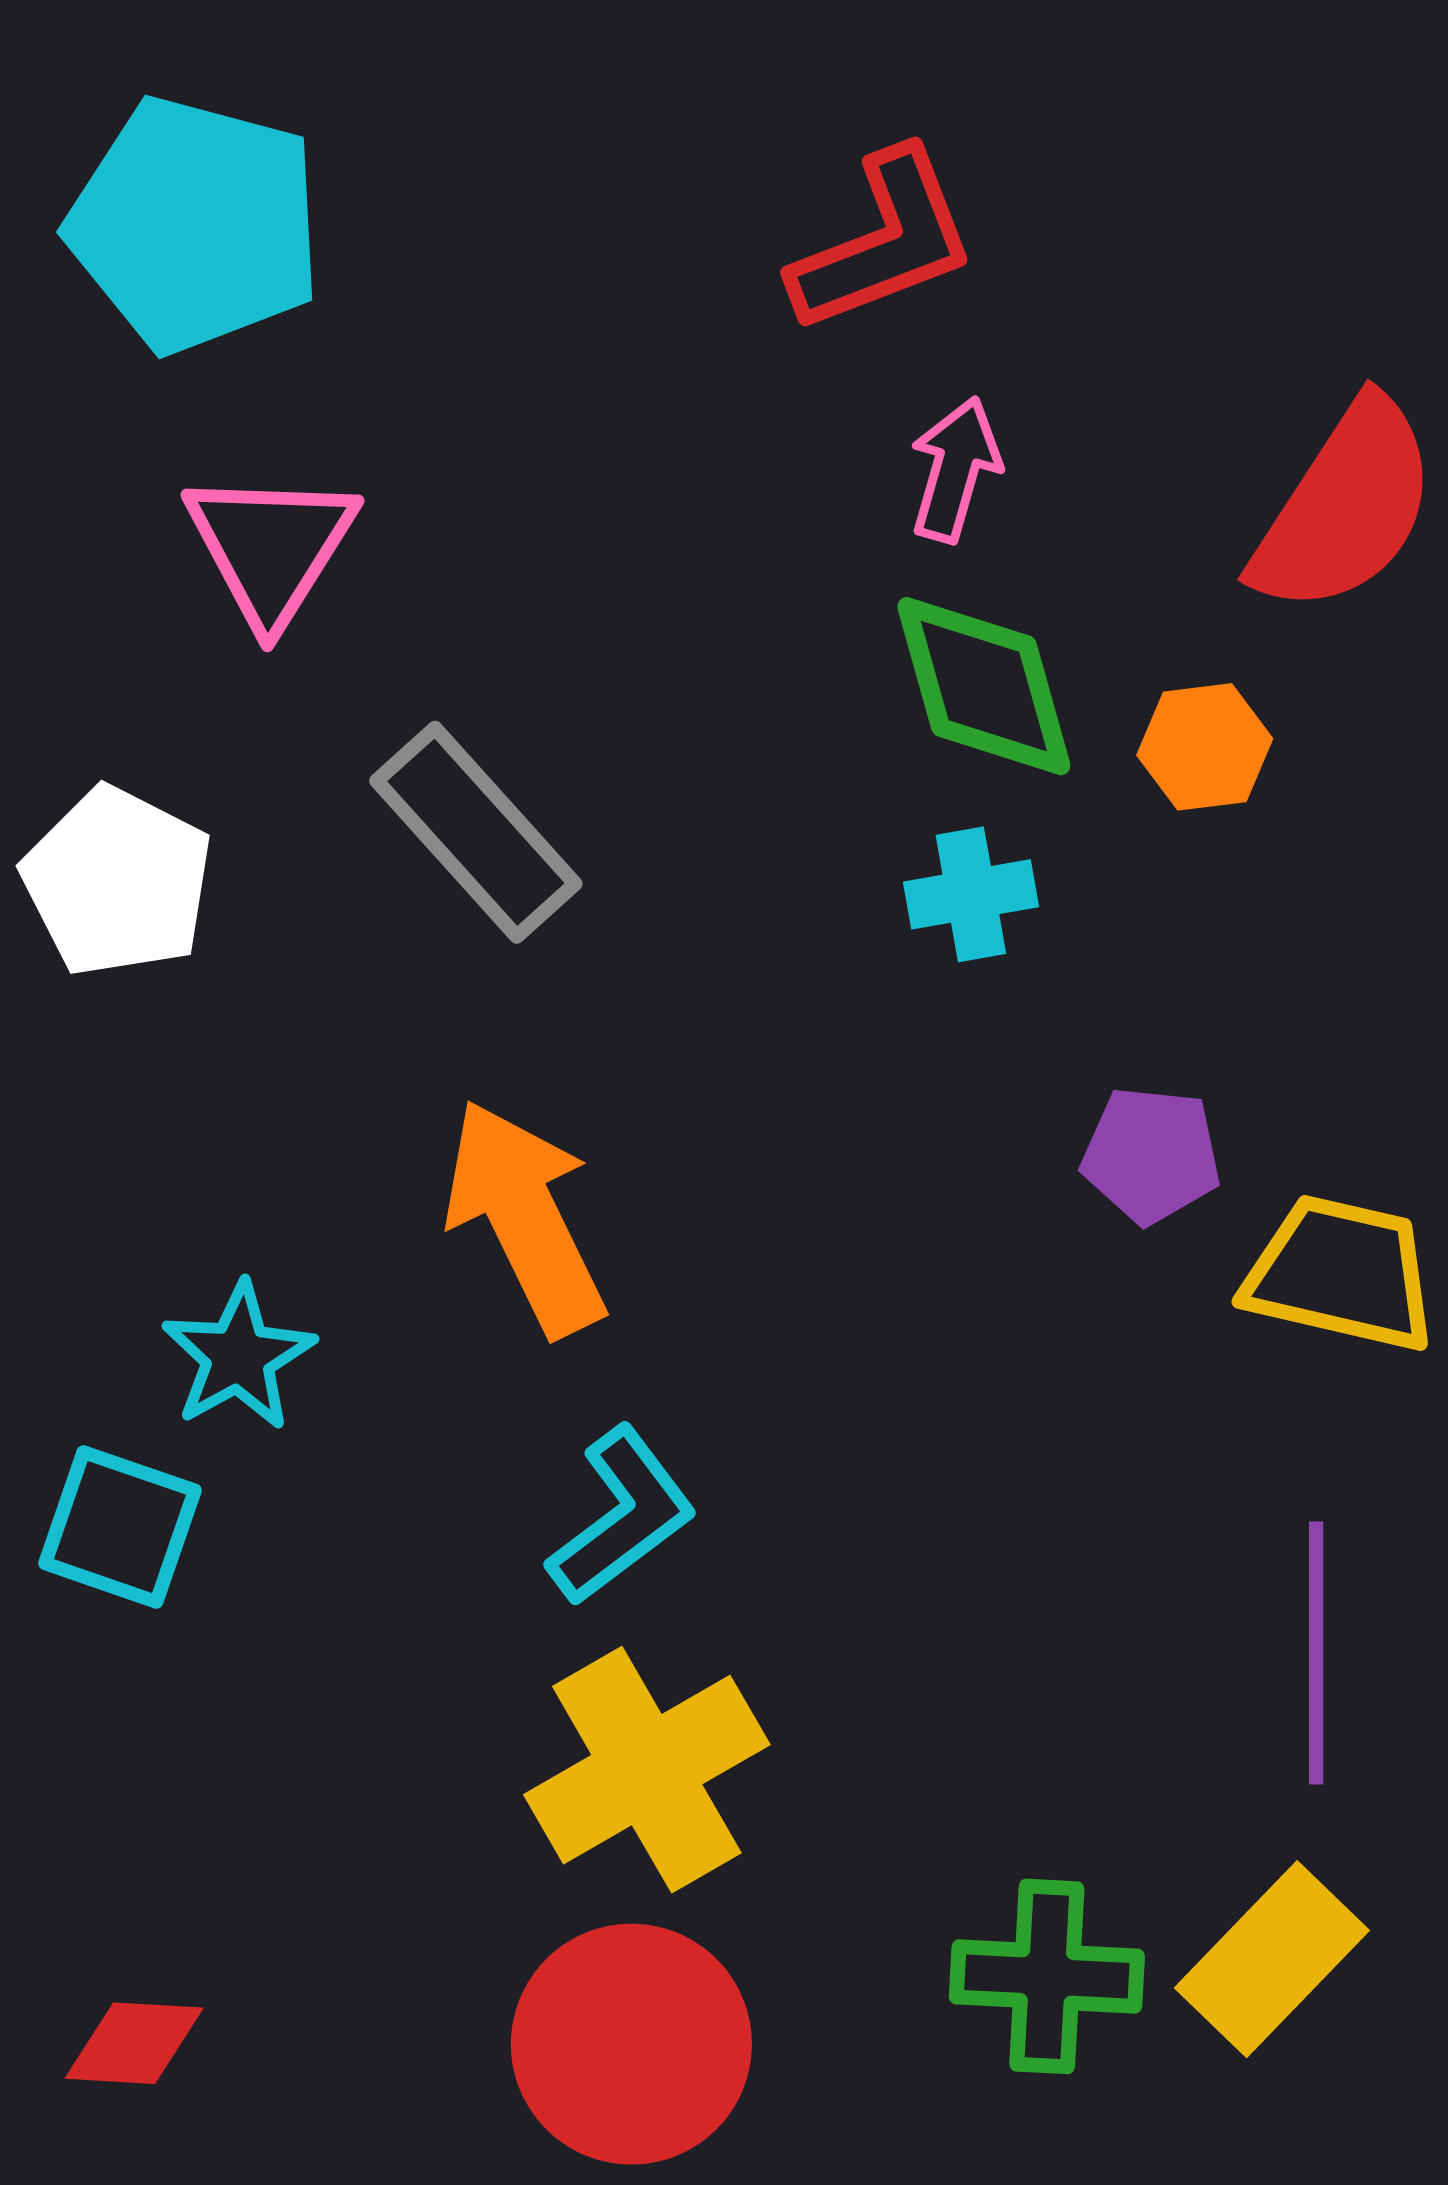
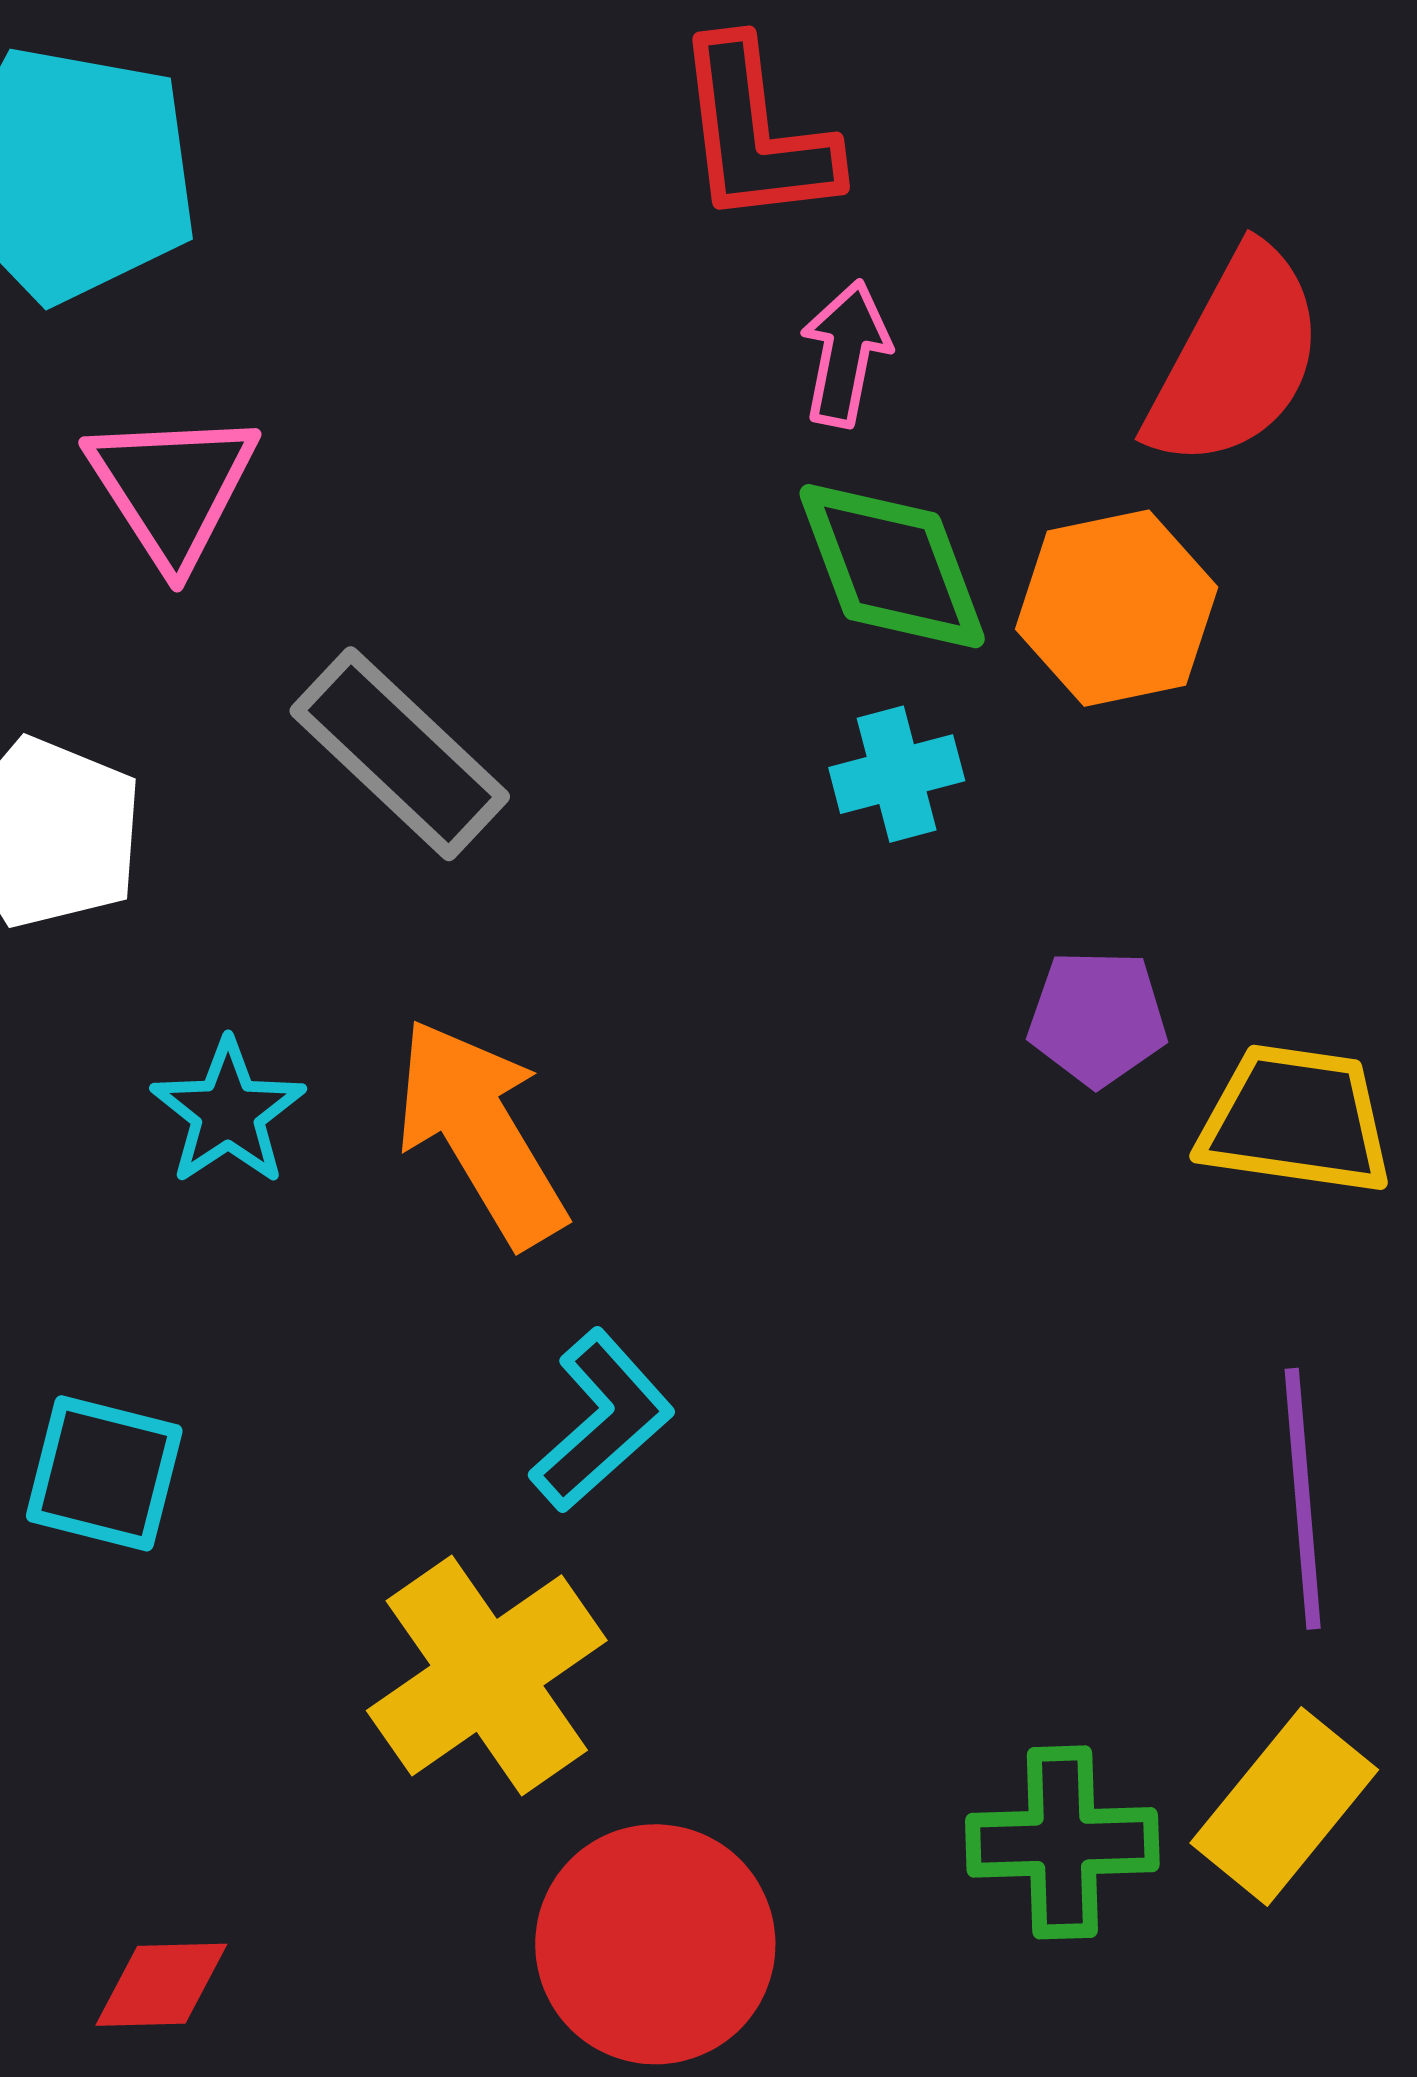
red L-shape: (884, 242) -> (755, 133), turned 109
orange hexagon: (1205, 747) -> (1117, 608), size x1.5
cyan star: (238, 1356) -> (228, 1112), moved
yellow cross: (647, 1770) -> (487, 1675), moved

